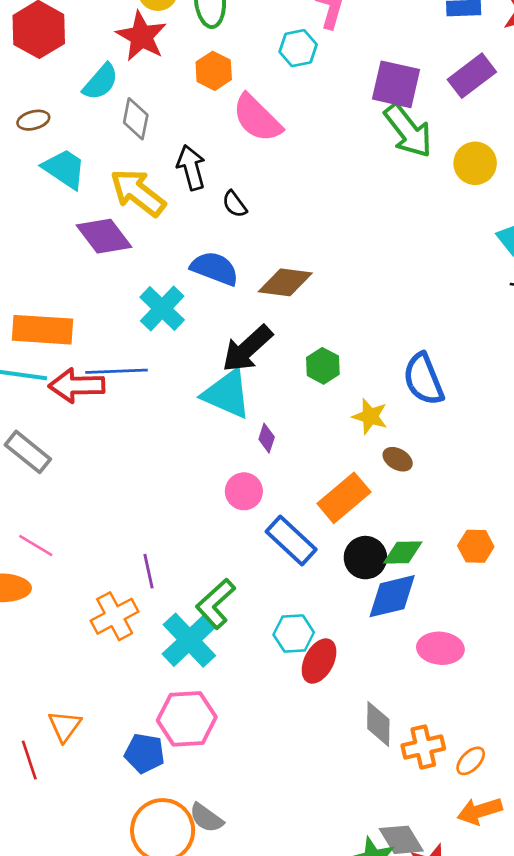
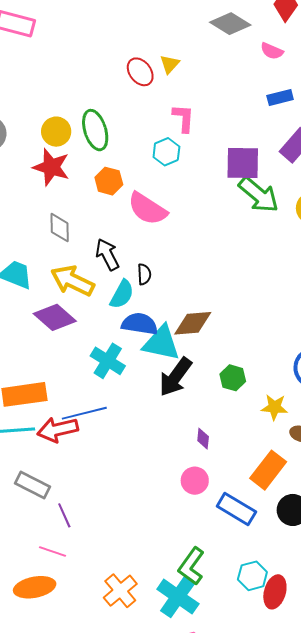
cyan semicircle: (101, 82) -> (122, 294), moved
black semicircle: (235, 204) -> (144, 274), turned -135
cyan triangle: (227, 394) -> (161, 343), moved
purple line: (149, 571) -> (64, 515), moved

